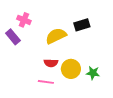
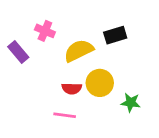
pink cross: (24, 20) -> (45, 31), moved
yellow circle: (71, 69) -> (100, 83), moved

